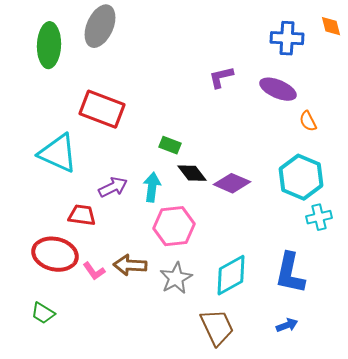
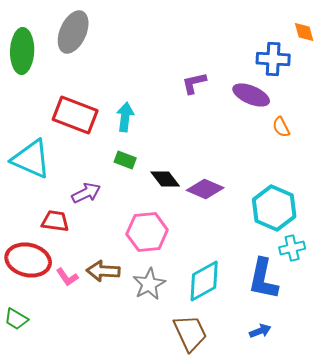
blue cross: (287, 38) -> (273, 59), moved
green rectangle: (170, 145) -> (125, 160), moved
cyan hexagon: (301, 177) -> (274, 208), moved
cyan arrow: (152, 187) -> (125, 117), moved
cyan cross: (319, 217) -> (292, 248), moved

